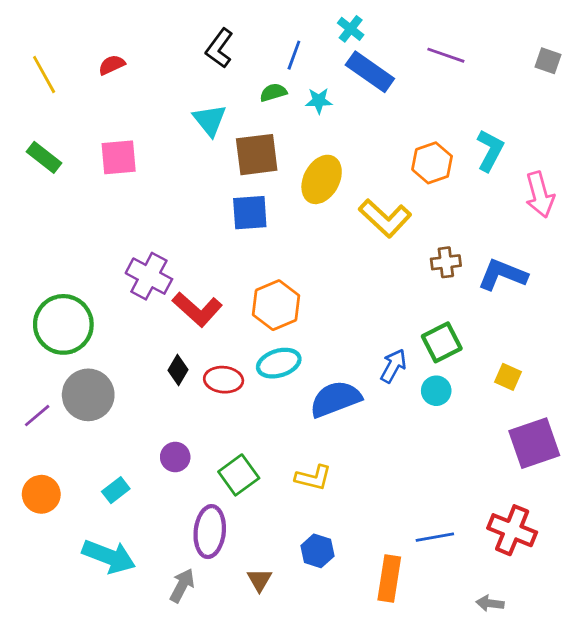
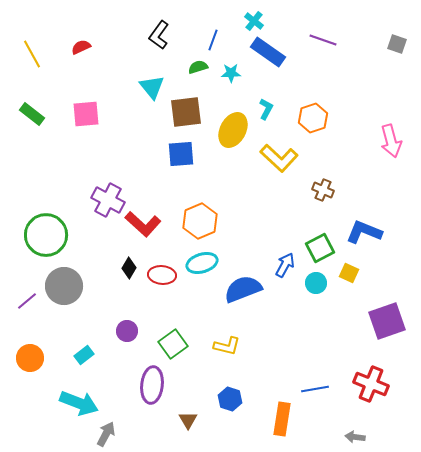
cyan L-shape: (490, 150) -> (266, 109), moved, size x0.7
brown cross: (446, 262) -> (323, 190), turned 30
blue L-shape: (502, 275) -> (364, 232), moved
yellow square: (508, 377) -> (349, 273), moved
gray arrow: (182, 585) -> (106, 434), moved

